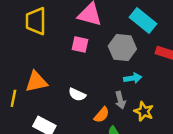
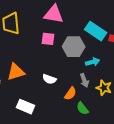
cyan rectangle: (143, 20) -> (96, 31), moved
gray hexagon: (122, 47) -> (74, 47), moved

